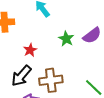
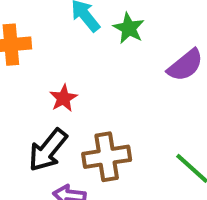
green star: (66, 39) -> (129, 28), moved

